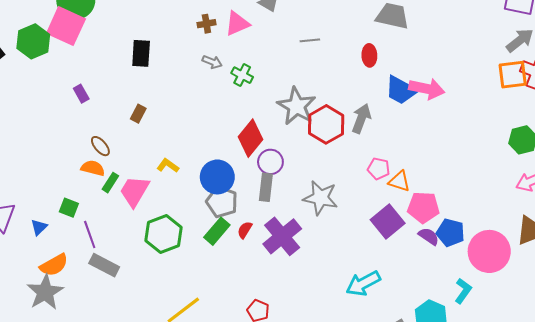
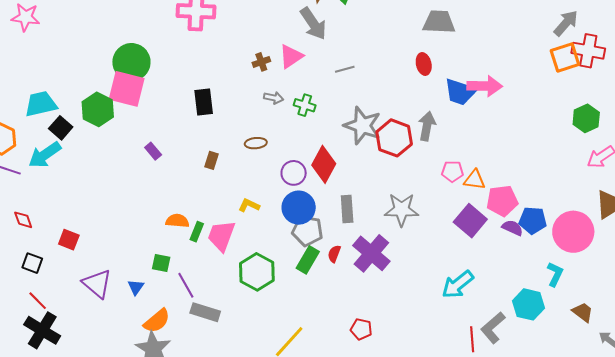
gray line: (310, 40) -> (345, 69), moved
brown ellipse: (100, 146) -> (256, 143), moved, turned -45
purple circle: (270, 162) -> (294, 173), moved

